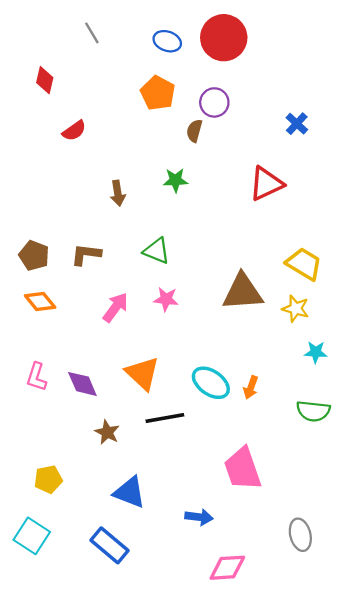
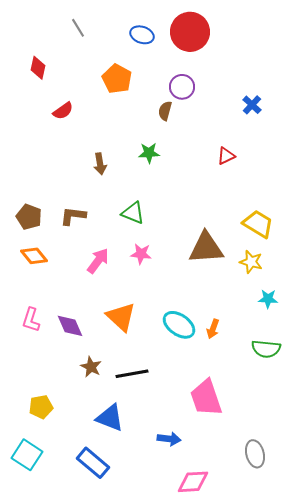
orange pentagon: (158, 93) -> (117, 79), moved
red triangle: (266, 184) -> (226, 156), size x0.6
black line: (165, 418) -> (132, 374), moved

